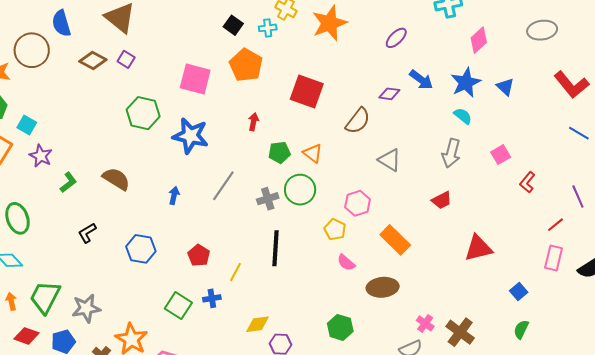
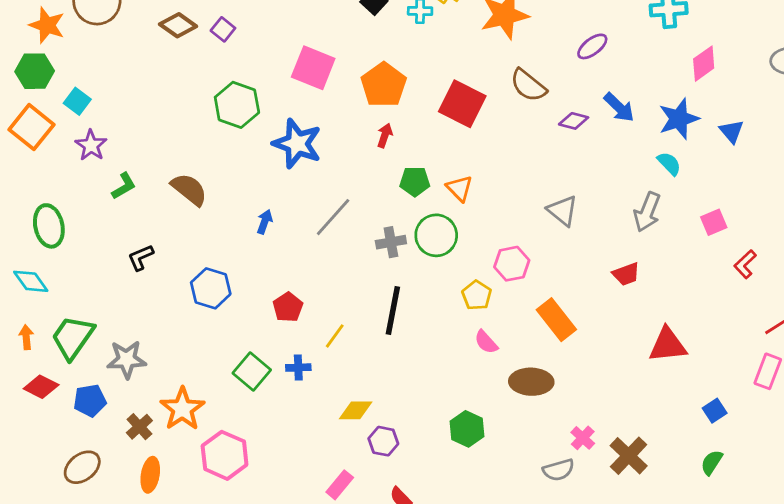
orange pentagon: (246, 65) -> (384, 85), moved
brown semicircle: (358, 121) -> (528, 85), moved, turned 84

